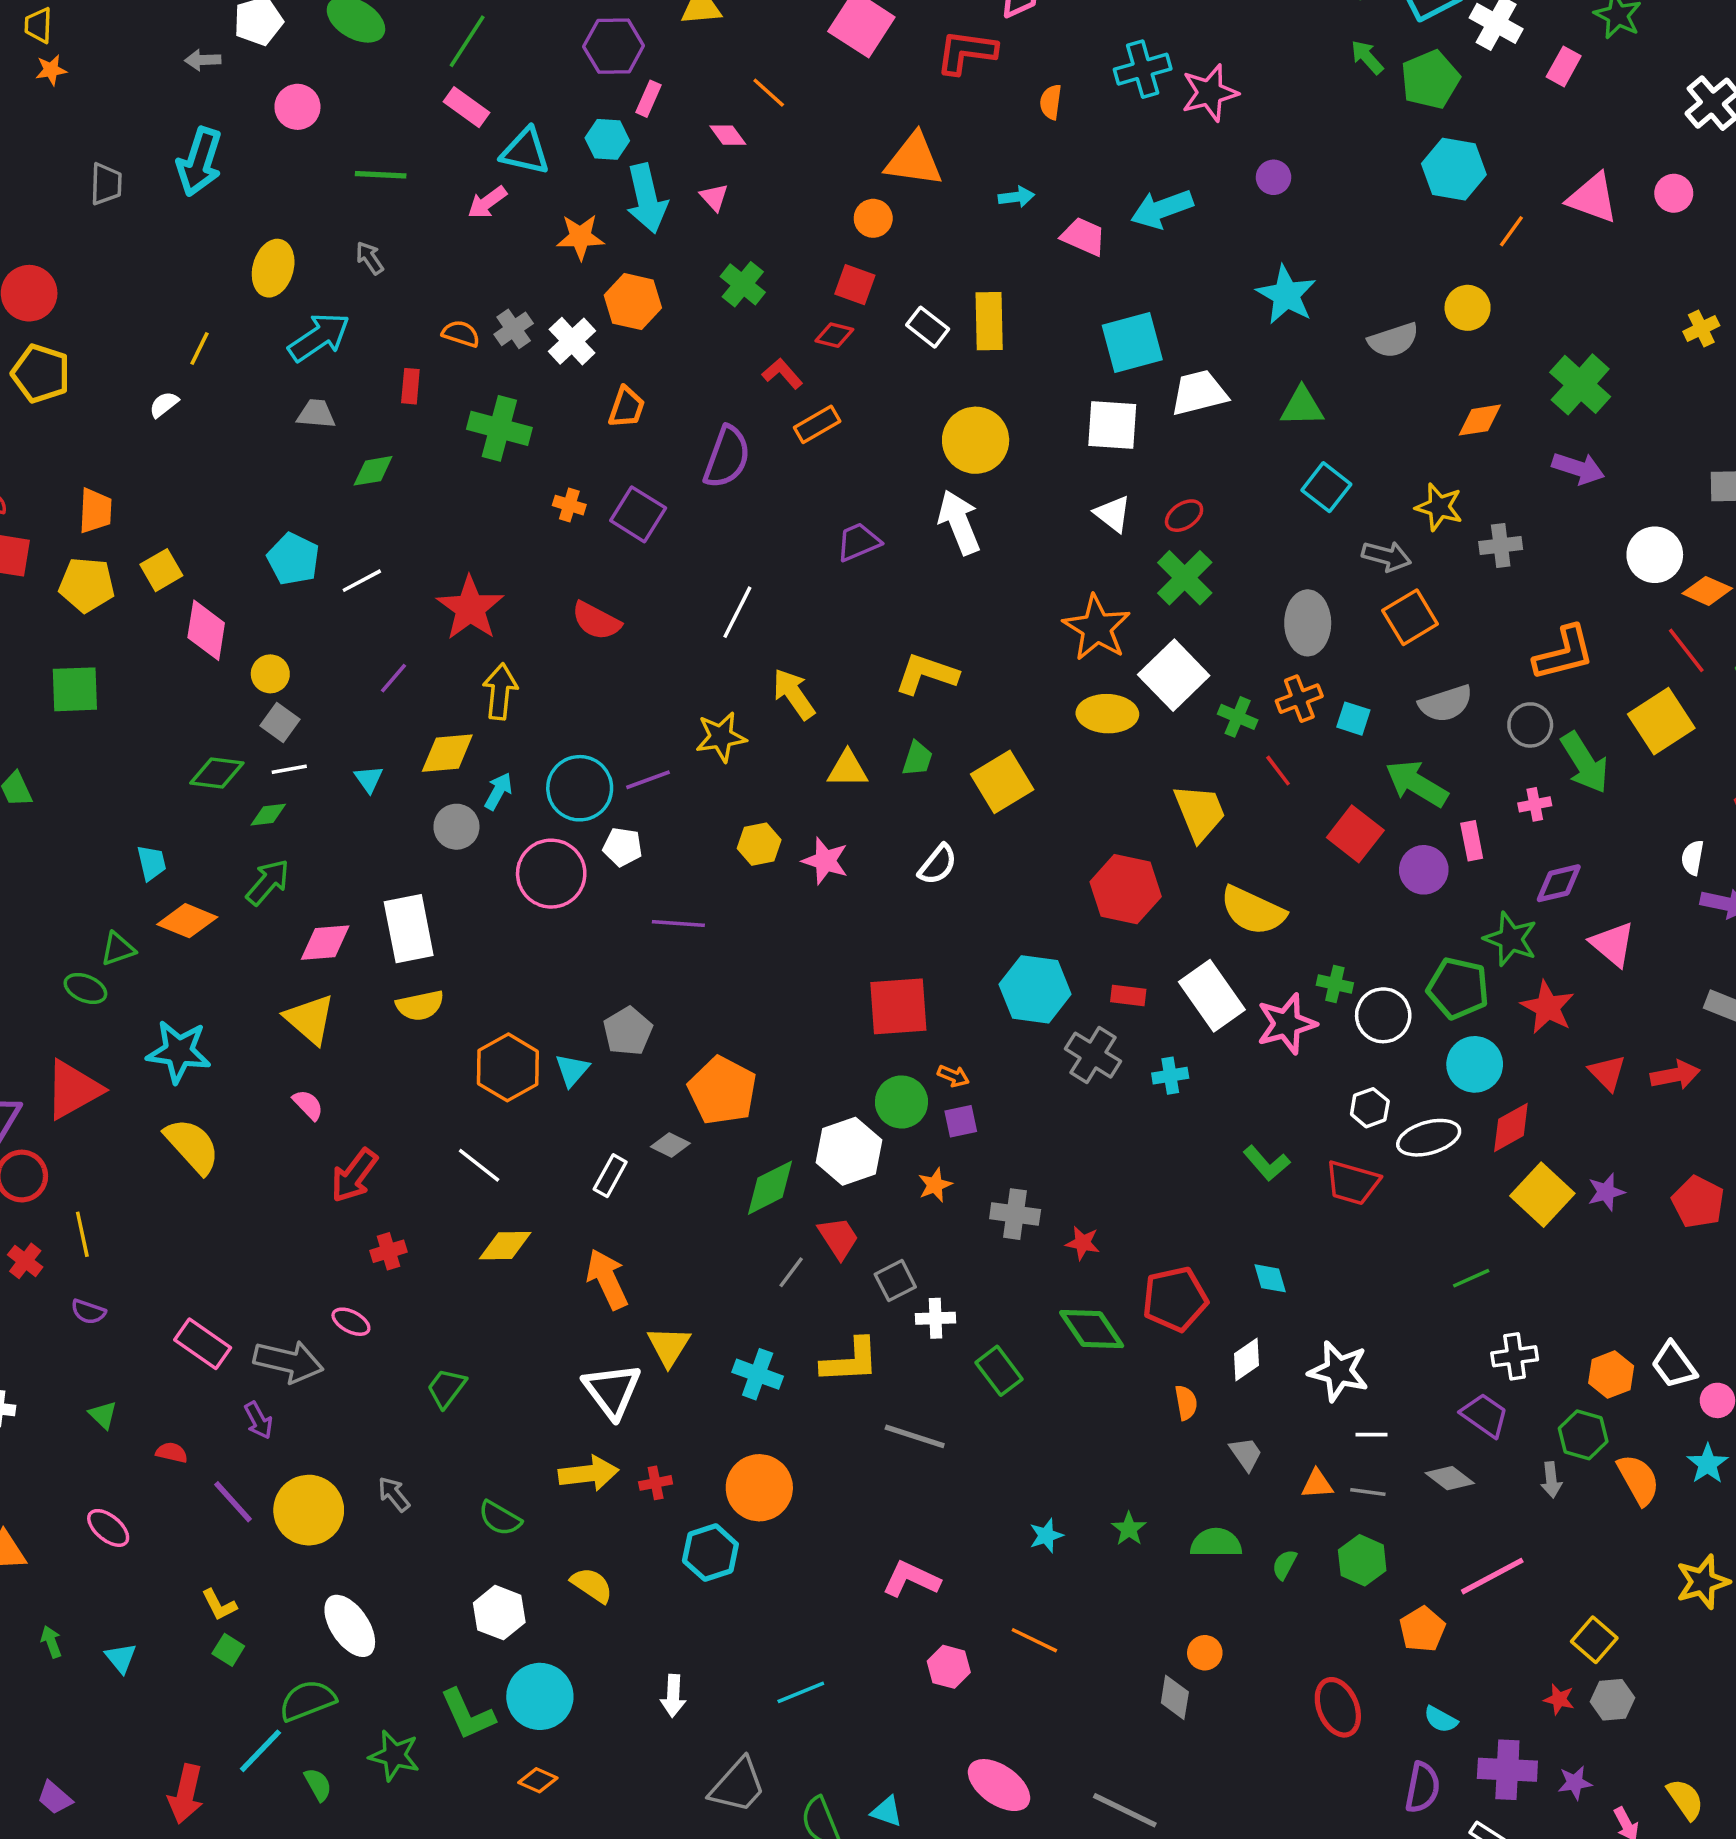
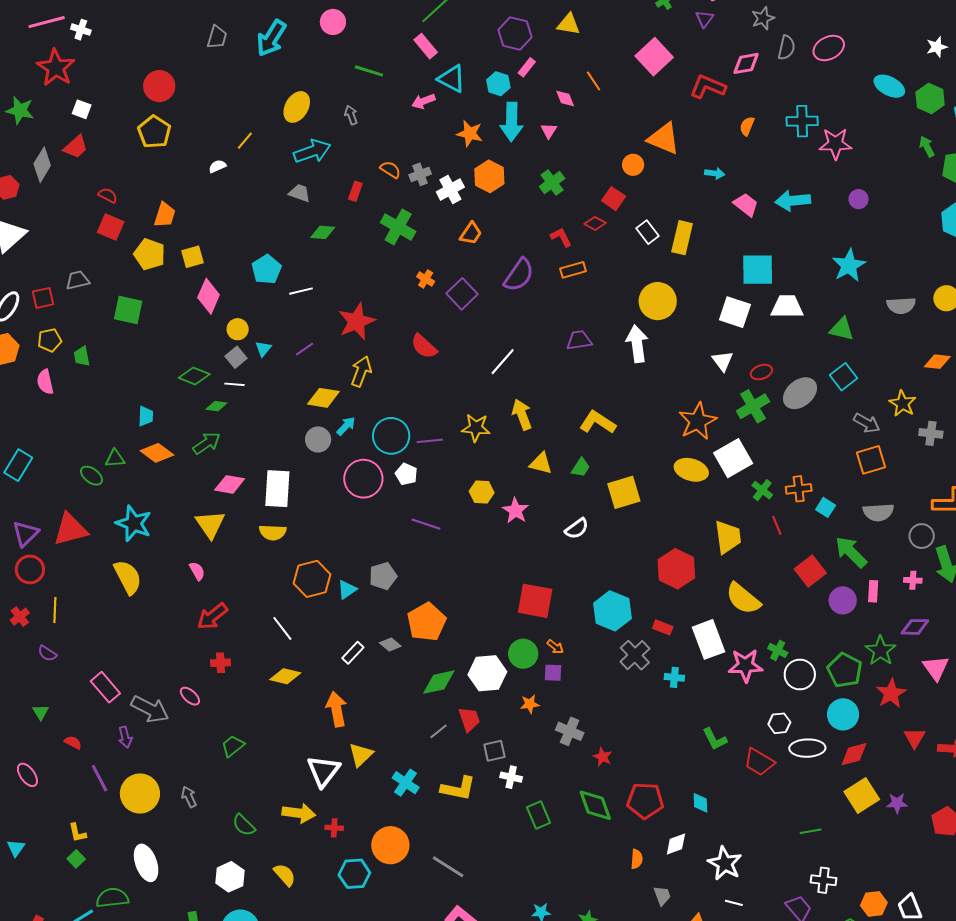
gray ellipse: (1308, 623) -> (800, 393), moved, turned 36
cyan triangle: (369, 779) -> (263, 349), moved
gray line: (915, 1436) -> (448, 867), moved

